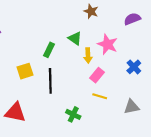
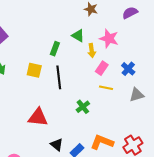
blue cross: (134, 67) -> (128, 69), moved
yellow square: (25, 71) -> (34, 70), turned 35
red triangle: (15, 112) -> (38, 117), moved
green cross: (73, 114) -> (83, 107), turned 32

